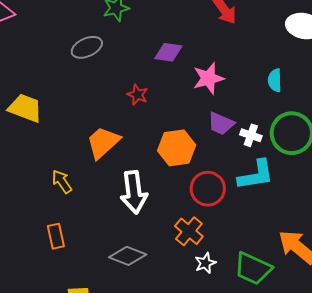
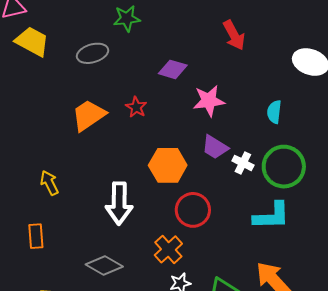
yellow trapezoid: (25, 108) -> (32, 42), moved
orange trapezoid: (103, 142) -> (89, 115), moved
cyan L-shape: (256, 175) -> (272, 216), moved

